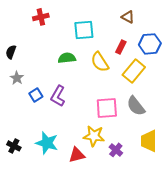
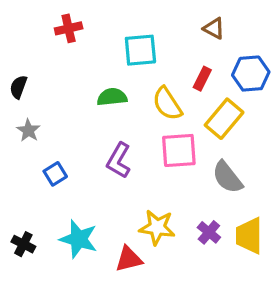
blue square: (36, 95) -> (55, 174), moved
purple L-shape: (58, 96) -> (119, 160), moved
pink square: (107, 108) -> (179, 150), moved
purple cross: (116, 150) -> (209, 232), moved

